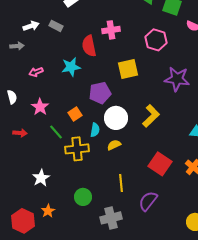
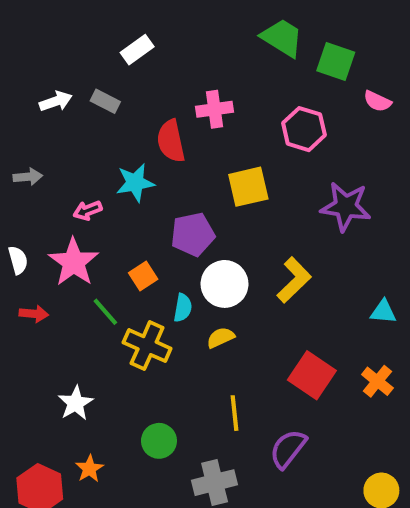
gray arrow: (17, 46) -> (28, 177), moved
pink arrow: (36, 72) -> (87, 210), moved
white semicircle: (12, 97) -> (18, 260), moved
pink star: (40, 107) -> (74, 262), size x1.4
yellow cross: (77, 149) -> (147, 346), turned 30

